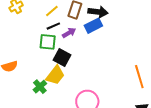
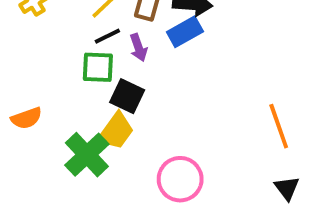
purple arrow: (69, 33) -> (138, 48), turned 104
green cross: (40, 87) -> (87, 155), size x1.6

